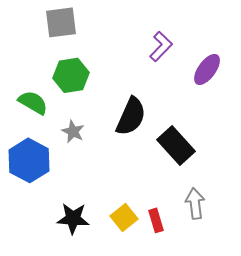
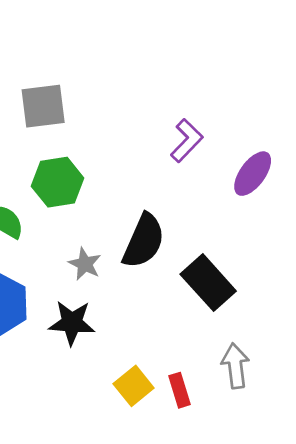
gray star: (73, 131) -> (85, 264), moved
black star: (73, 218) -> (72, 323), moved

